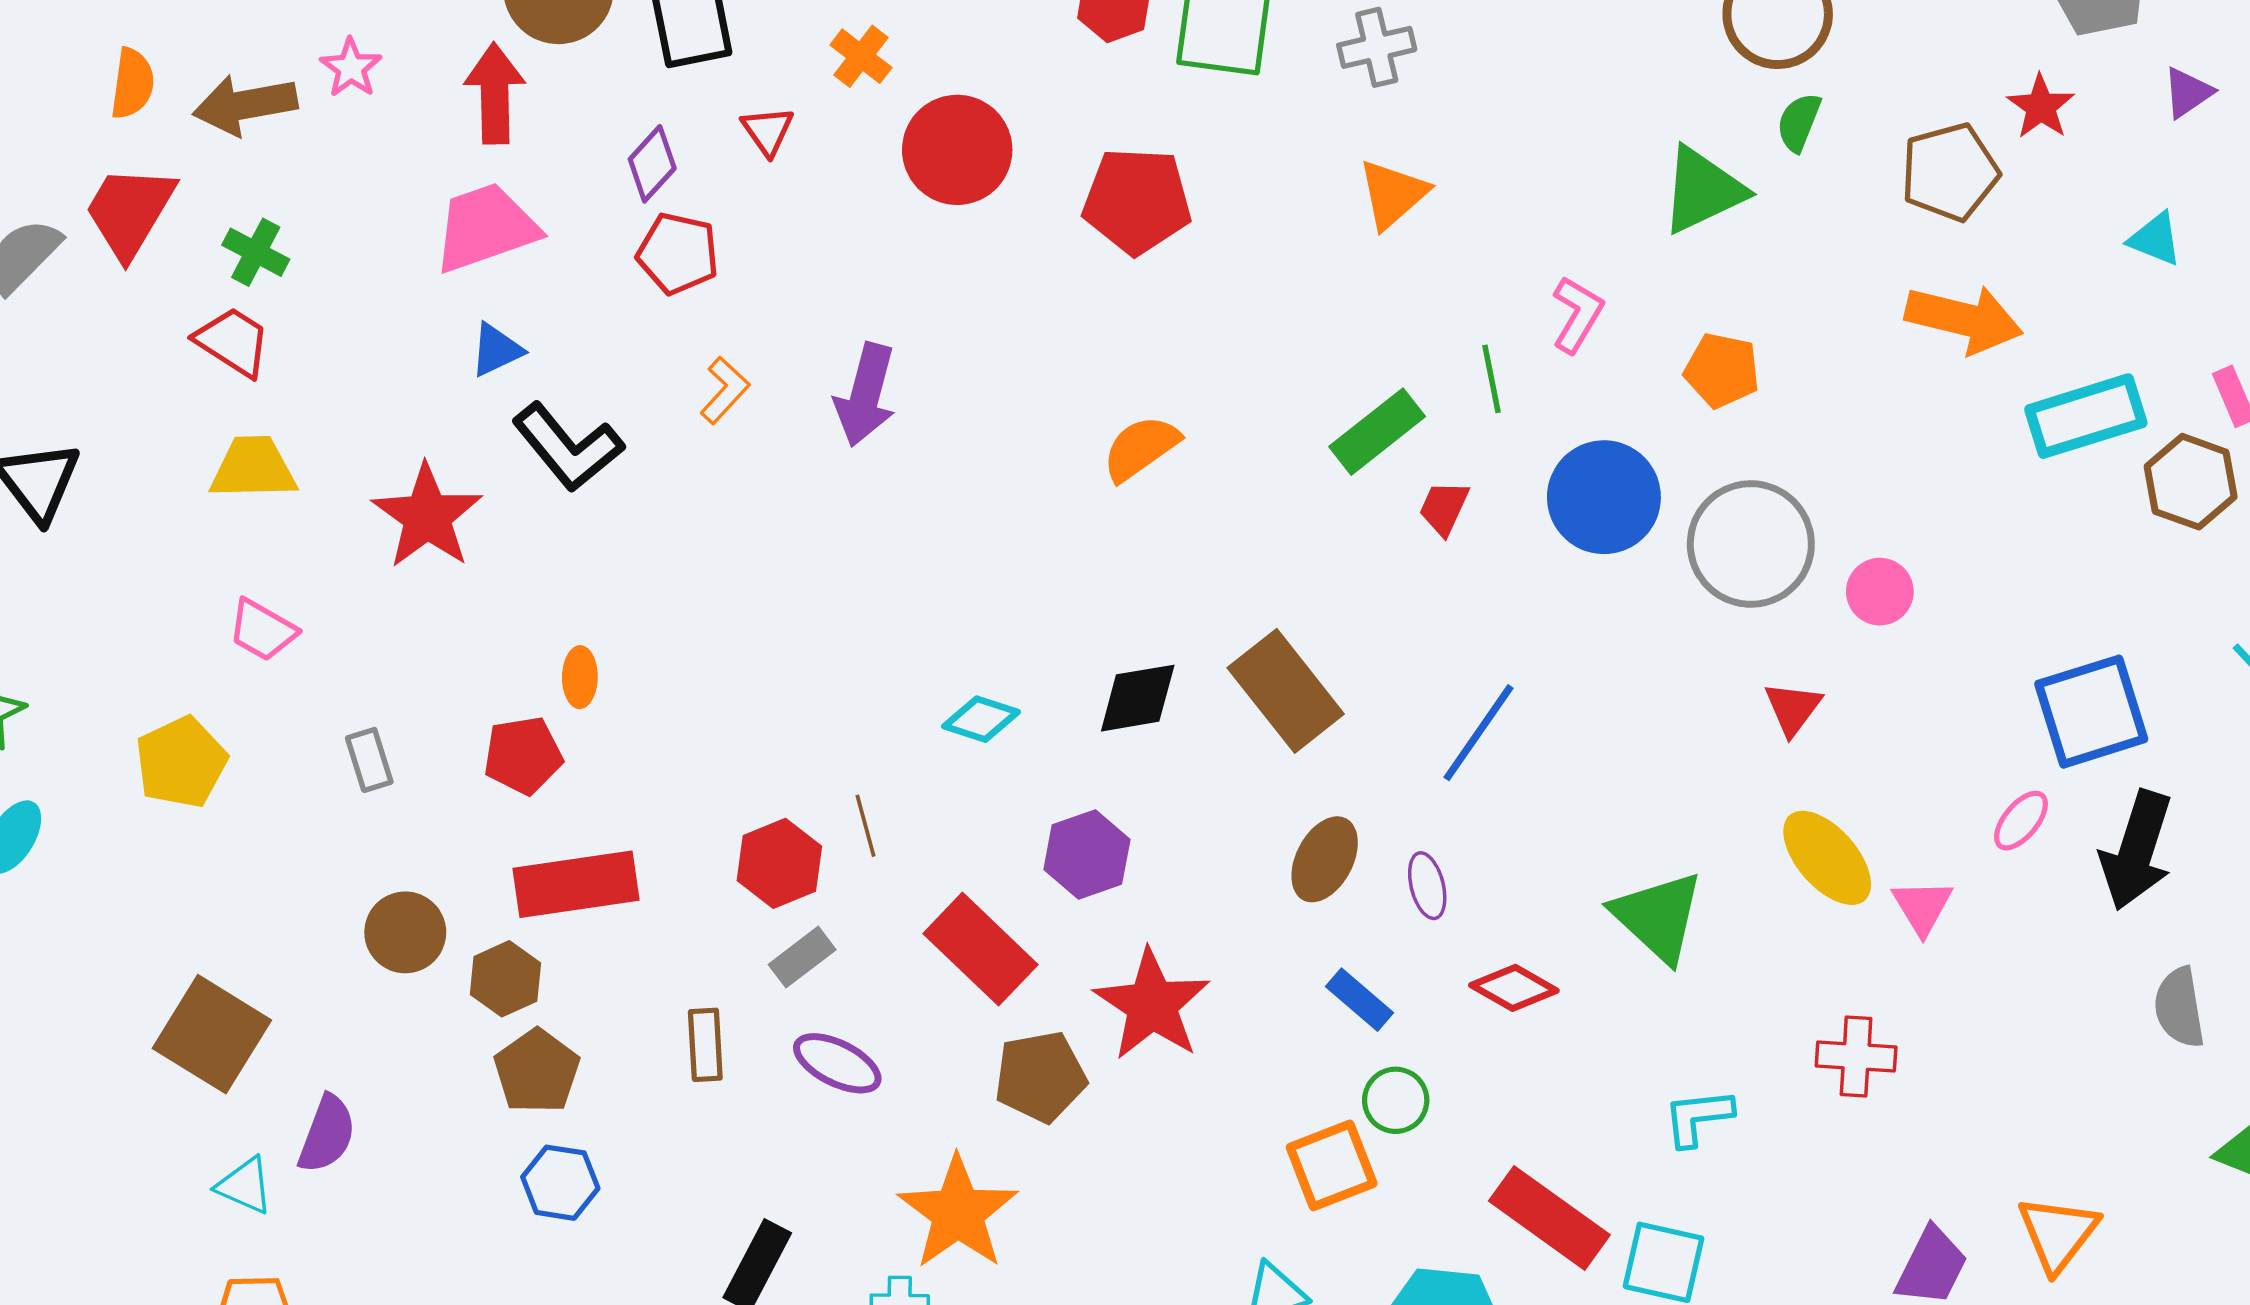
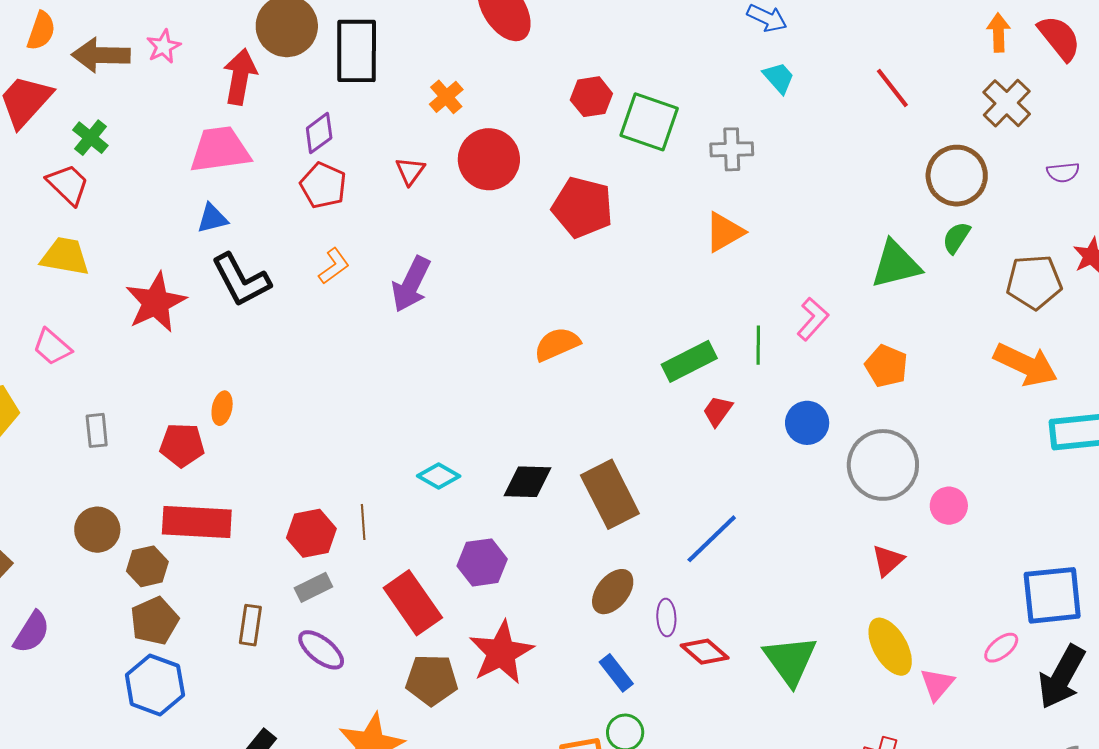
red triangle: (768, 131) -> (410, 171), moved
blue circle: (1604, 497) -> (807, 423), size x0.7
red diamond: (1514, 988) -> (705, 652), moved
blue hexagon: (560, 1183) -> (155, 685), size x1.4

